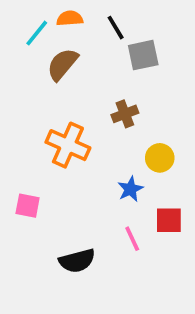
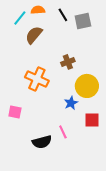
gray square: (143, 55) -> (83, 21), moved
yellow circle: (160, 158) -> (87, 86), size x1.5
pink line: (132, 239) -> (63, 132), moved

